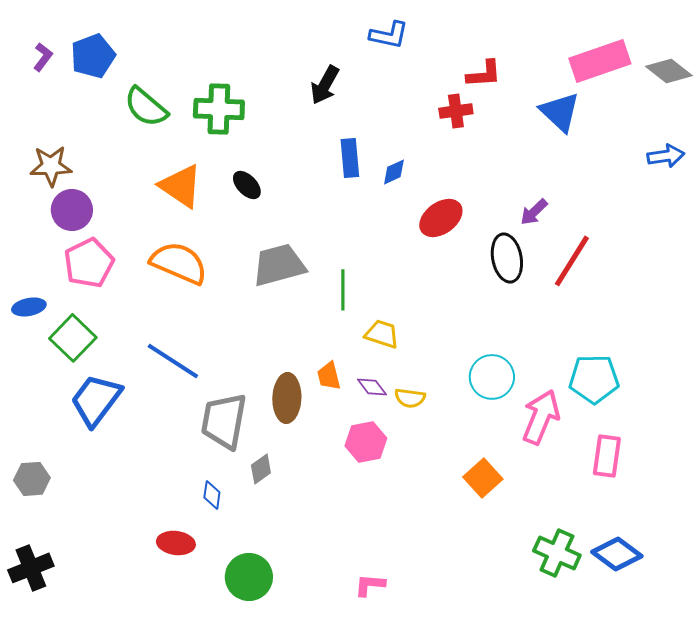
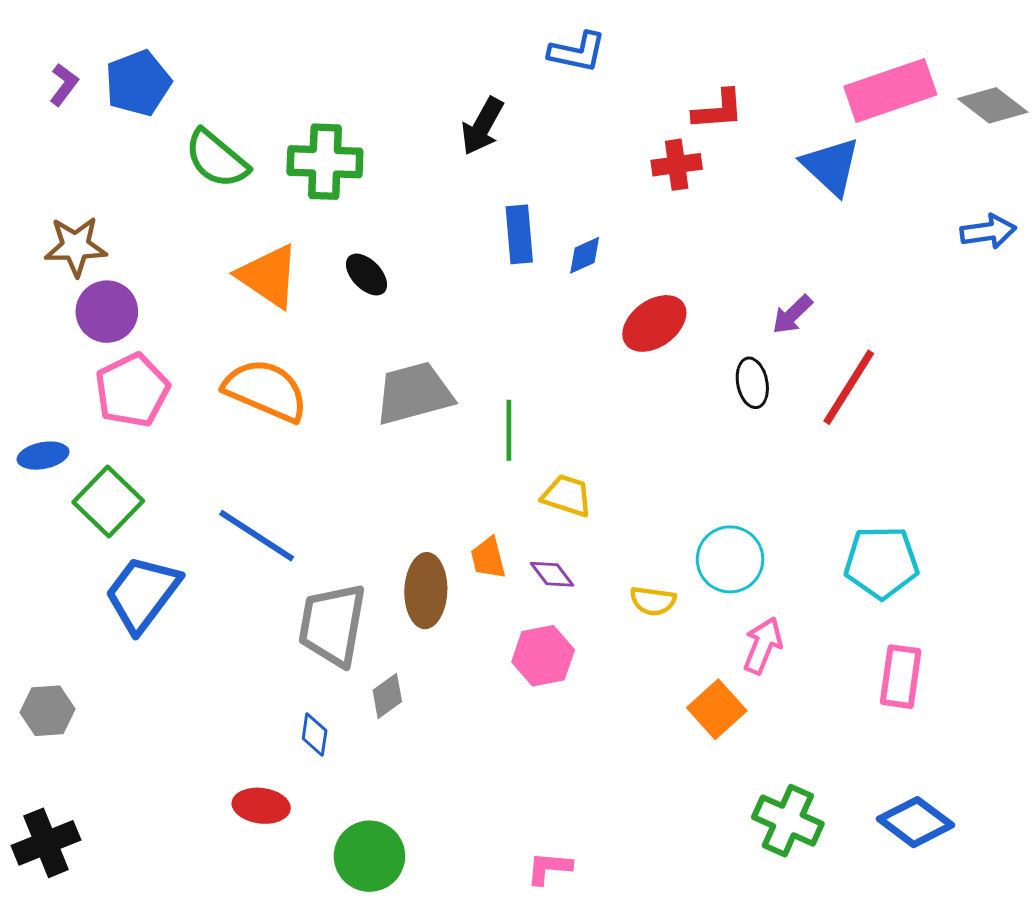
black ellipse: (507, 258) -> (752, 383), size x0.7
yellow semicircle: (410, 398) -> (653, 601), moved
pink arrow: (541, 417) -> (763, 645), moved, size x0.7
green cross: (557, 553) -> (788, 821), moved

